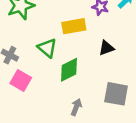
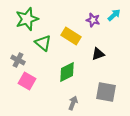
yellow rectangle: (74, 26) -> (71, 36), turned 42
green triangle: (47, 48) -> (43, 43), moved

